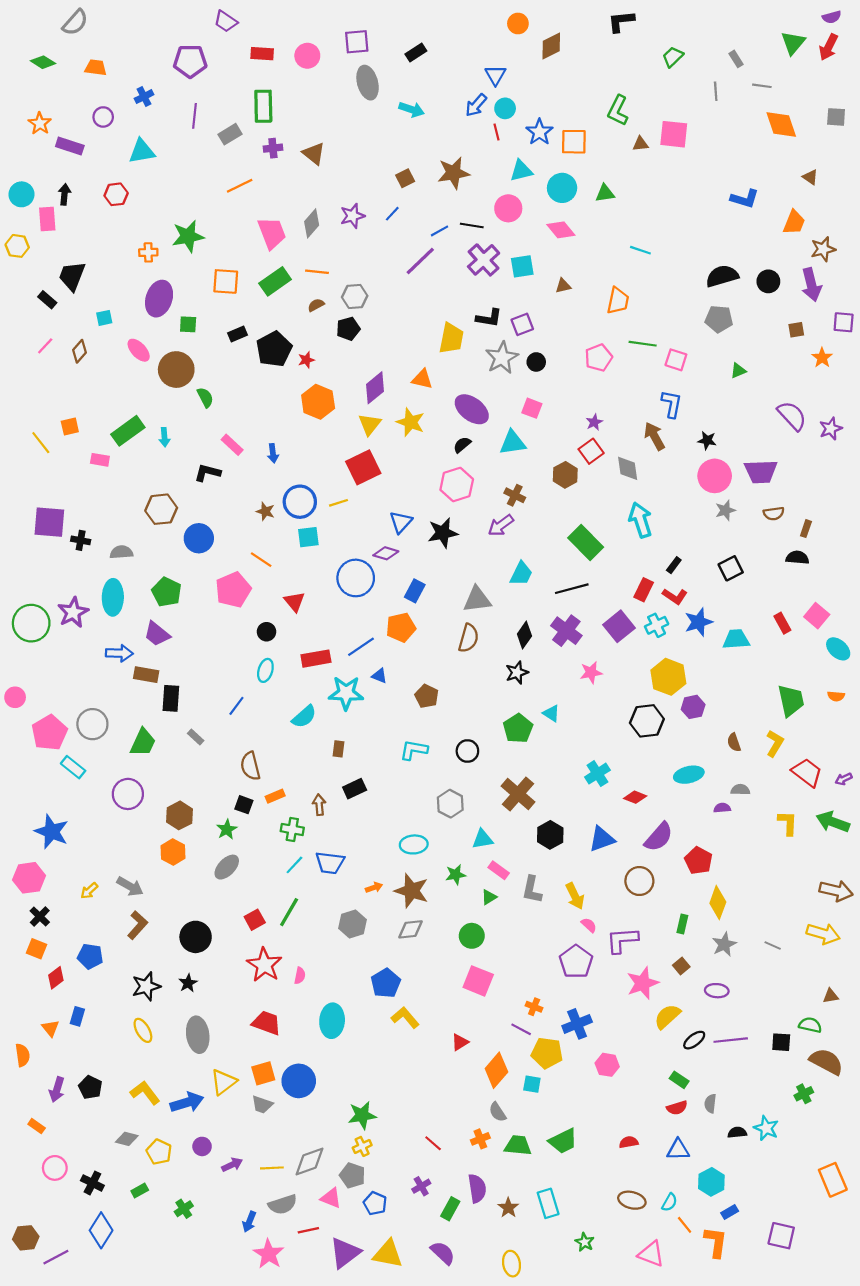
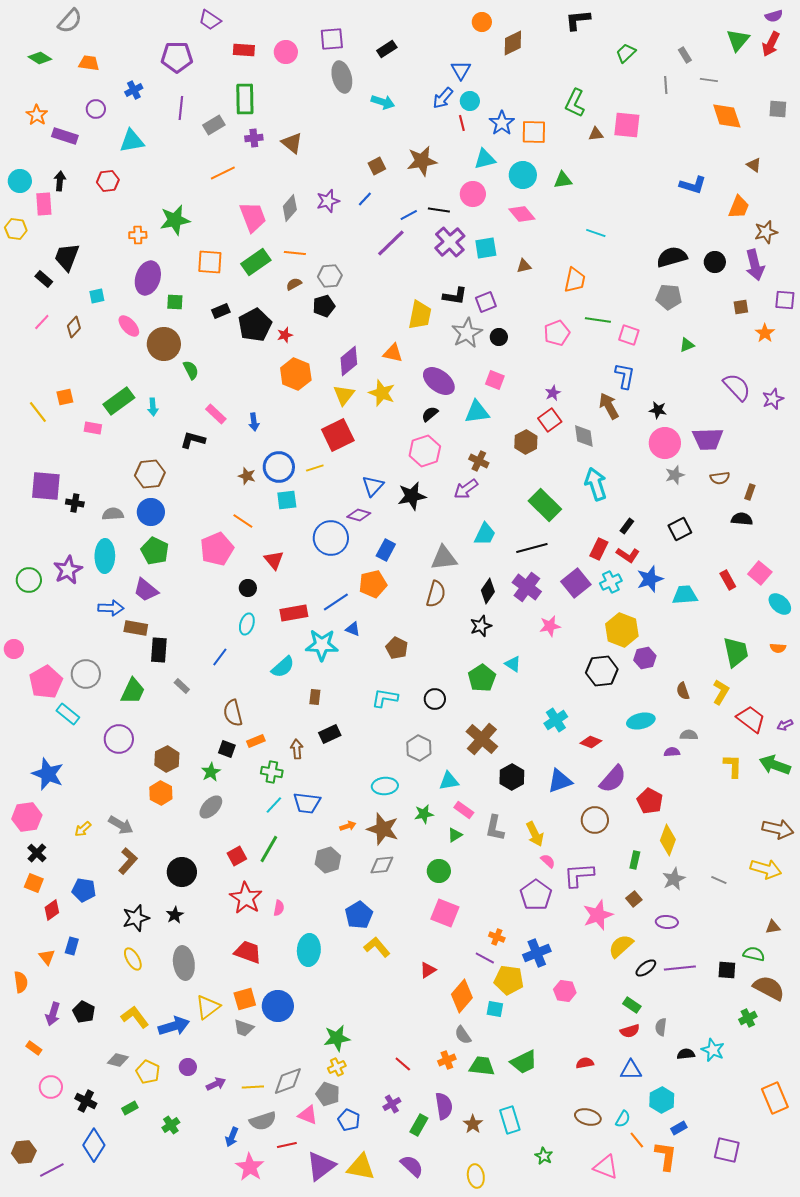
blue circle: (199, 538) -> (151, 512), moved
green circle: (31, 623) -> (29, 580), size x0.7

